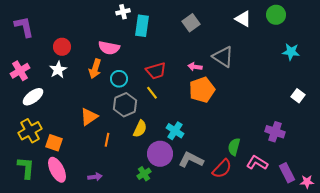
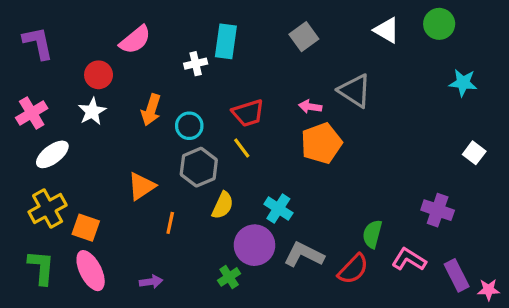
white cross: (123, 12) -> (196, 64), moved
pink semicircle: (109, 48) -> (135, 40), moved, turned -50

